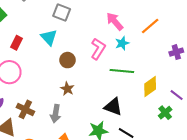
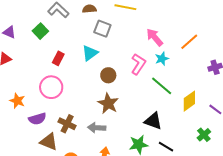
cyan triangle: (49, 37) -> (90, 53), turned 36
green line: (122, 71) -> (162, 86), turned 35
brown star: (67, 89) -> (108, 103), size x1.5
green cross: (165, 113) -> (204, 135), moved
gray arrow: (56, 114) -> (97, 128), turned 84

